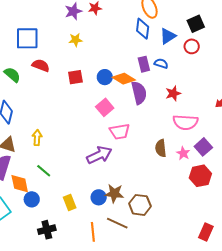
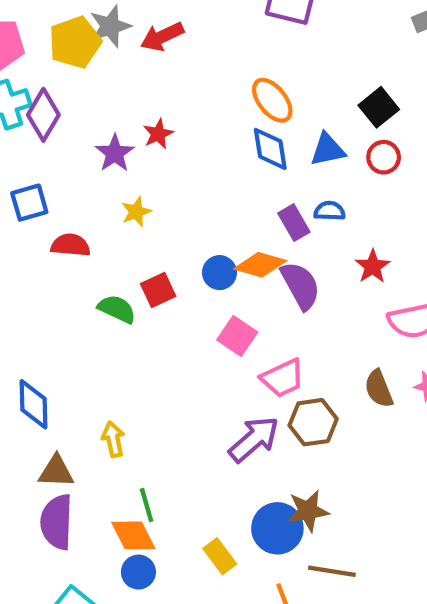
blue triangle: (168, 36) -> (328, 150), turned 36
blue square: (27, 38) -> (29, 203), moved, size x0.7
red semicircle: (41, 65) -> (70, 245), moved
green semicircle: (12, 75) -> (117, 309), moved
green line: (44, 171) -> (147, 505), turned 49
orange diamond: (20, 184) -> (133, 535), moved
blue circle: (99, 197) -> (277, 528), size x1.5
brown hexagon: (140, 205) -> (313, 422), moved

